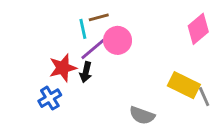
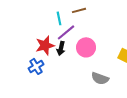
brown line: (99, 17) -> (79, 10), moved
pink circle: (118, 40) -> (86, 47), moved

